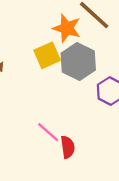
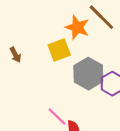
gray hexagon: (78, 62) -> (88, 74), moved

